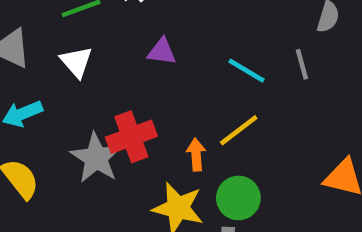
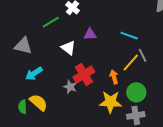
white triangle: (76, 62) -> (68, 48), moved
gray line: (302, 64) -> (143, 55), moved
gray star: (96, 158) -> (70, 87), size x0.6

